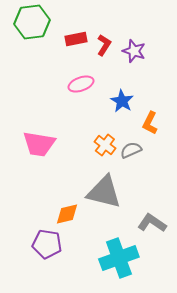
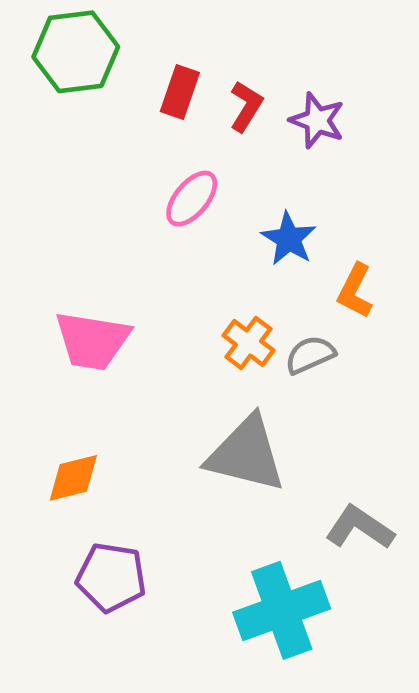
red rectangle: (76, 39) -> (180, 92), turned -60
pink ellipse: (81, 84) -> (192, 199), turned -30
orange diamond: (67, 214) -> (73, 478), moved

